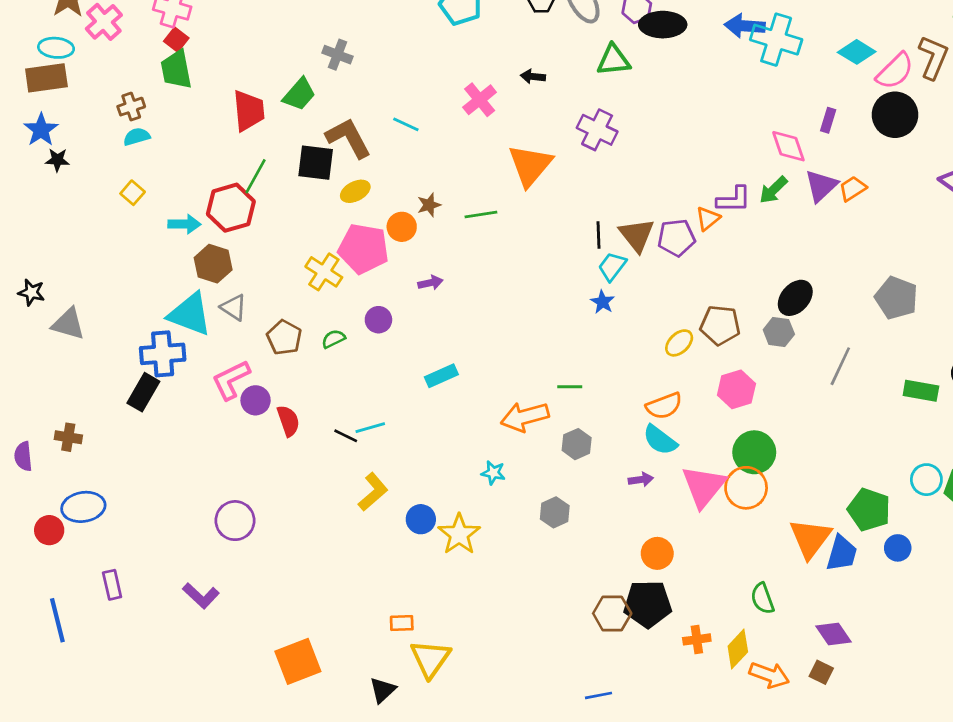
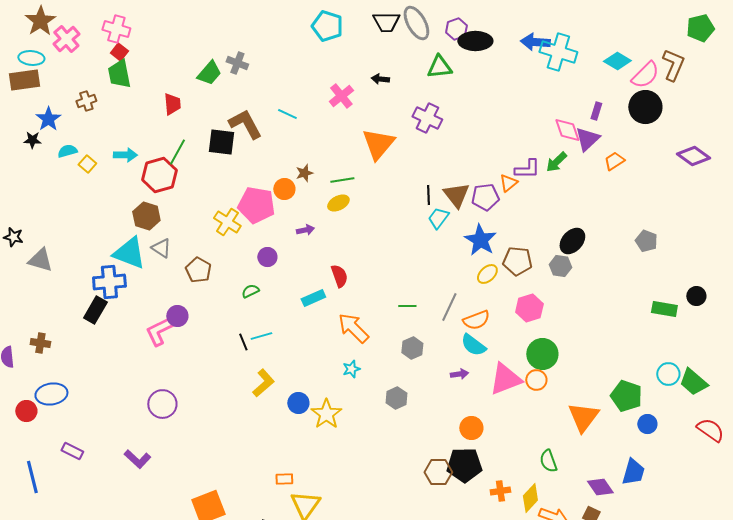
green trapezoid: (299, 94) -> (209, 73), moved
red trapezoid: (249, 111) -> (172, 104), size x0.7
blue star: (41, 130) -> (48, 119), moved
cyan semicircle: (137, 137) -> (67, 151), moved
purple triangle: (821, 186) -> (587, 139), moved
yellow ellipse: (355, 191) -> (338, 203), moved
cyan arrow: (184, 224) -> (125, 155), moved
gray pentagon: (896, 298) -> (646, 241), size x0.7
blue star: (603, 302) -> (480, 240), moved, size x1.8
green semicircle: (333, 339) -> (250, 291), moved
gray line: (840, 366) -> (449, 307), moved
pink L-shape: (231, 380) -> (159, 331), moved
orange arrow: (525, 417) -> (353, 328), moved, turned 60
red semicircle: (288, 421) -> (339, 276), moved
black line: (346, 436) -> (243, 342), turned 42
cyan star: (493, 473) -> (351, 369), turned -30
pink triangle: (704, 486) -> (505, 379), turned 30
orange circle: (746, 488) -> (536, 380), size x0.7
blue trapezoid: (842, 553) -> (633, 472), moved
purple rectangle: (112, 585) -> (72, 451), turned -50

